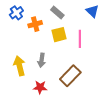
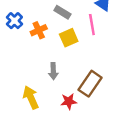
pink line: (80, 39) -> (92, 25), moved
yellow arrow: (19, 66) -> (31, 97), moved
red star: (40, 87) -> (69, 101), moved

